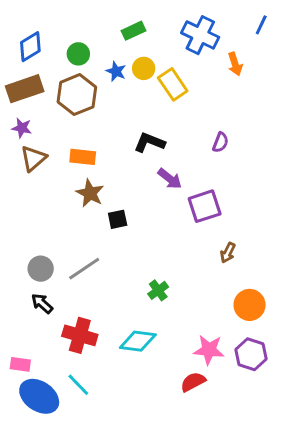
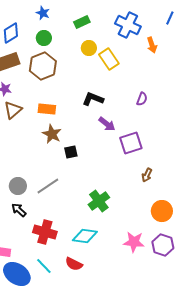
blue star: (116, 71) -> (43, 13), moved
green cross: (158, 290) -> (99, 201), size x1.5
red semicircle: (193, 382) -> (74, 264), moved, turned -126

